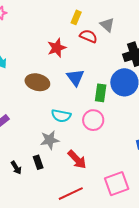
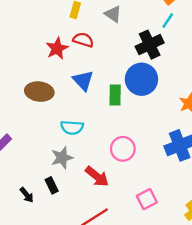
red semicircle: (88, 36) -> (83, 40), moved
pink circle: (93, 120) -> (123, 149), moved
pink square: (117, 184) -> (147, 199), size x0.7

